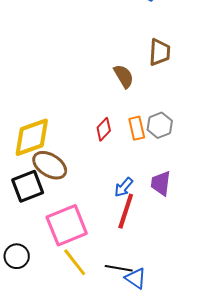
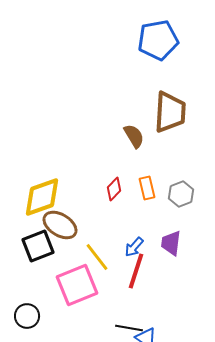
brown trapezoid: (160, 52) -> (170, 112), size x1.5
gray hexagon: (160, 125) -> (181, 194), moved
yellow line: (75, 262) -> (97, 257), moved

